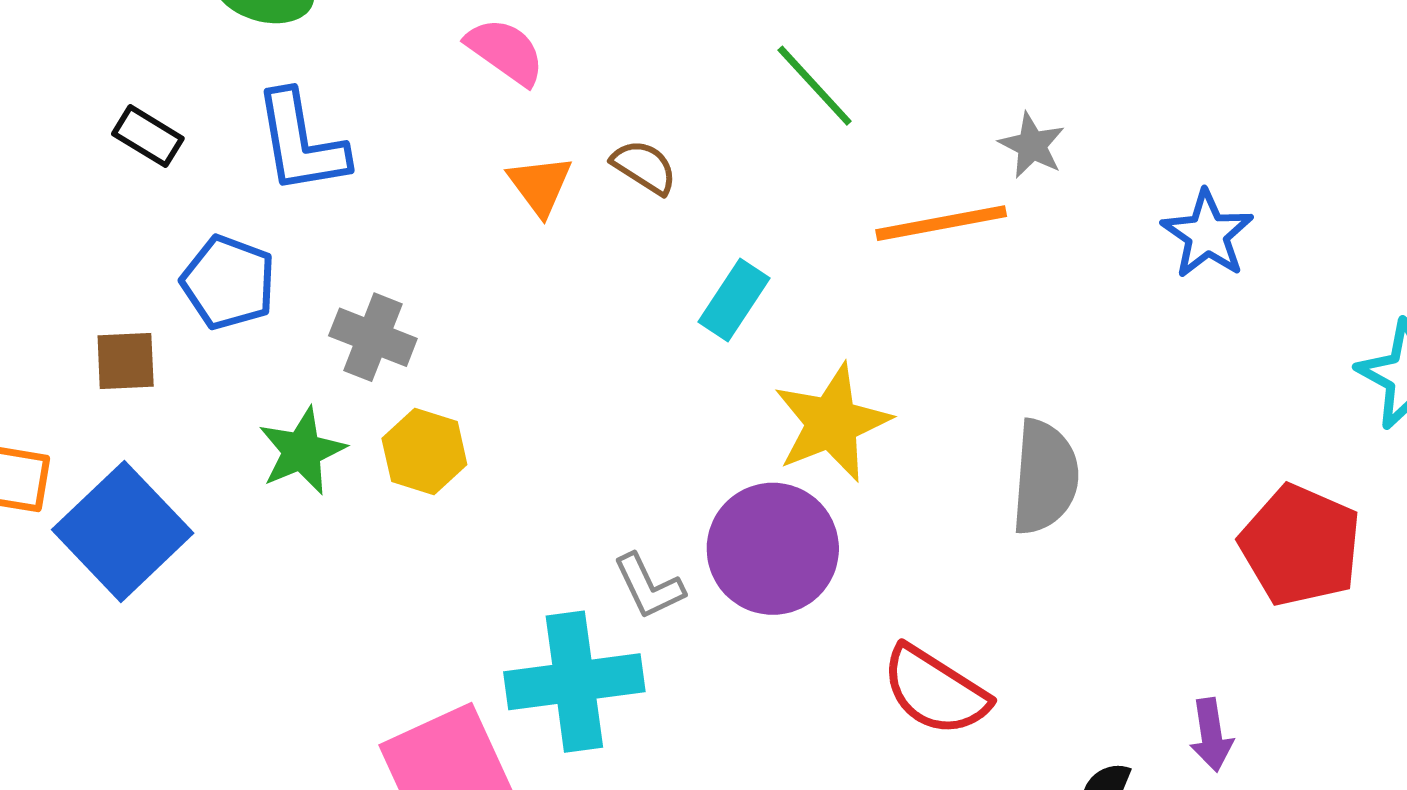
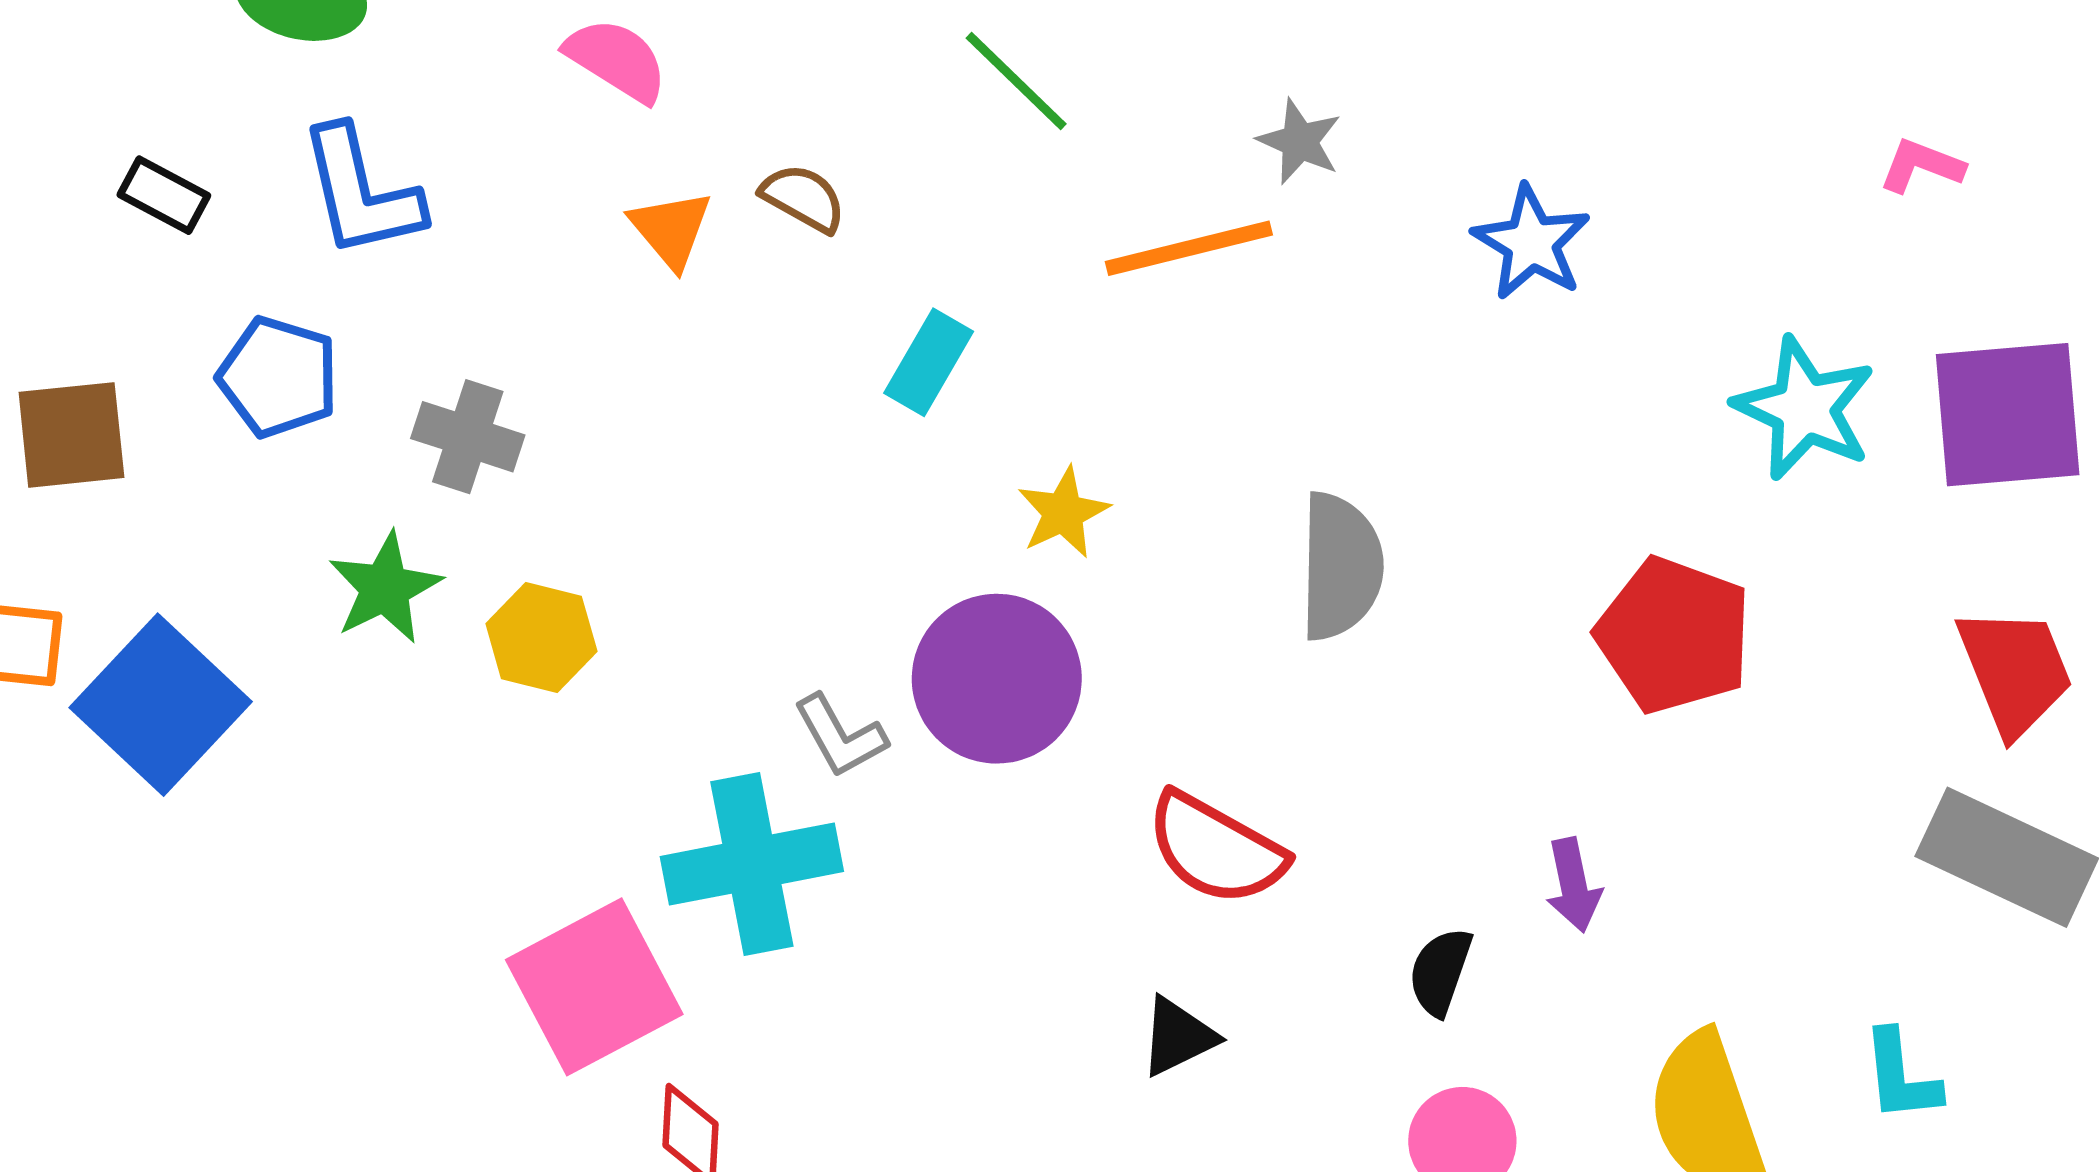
brown square: (126, 361) -> (71, 435), moved, size x1.4
yellow star: (832, 423) -> (1063, 513), size x0.6
yellow hexagon: (424, 452) -> (541, 638), moved

